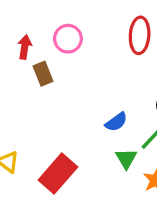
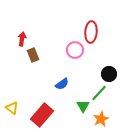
pink circle: (68, 39) -> (75, 50), moved
blue semicircle: (116, 122) -> (62, 84), moved

